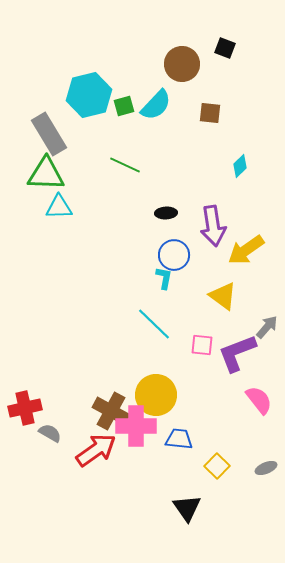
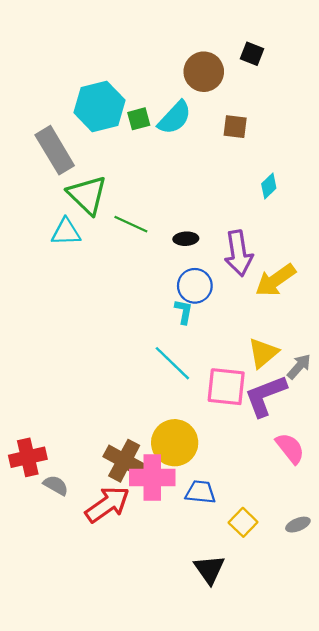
green line: (125, 165) -> (131, 224), moved
green triangle: (46, 174) -> (87, 195), moved, turned 42
yellow triangle: (223, 296) -> (263, 353), moved, turned 44
pink square: (202, 345) -> (226, 387), size x1.6

